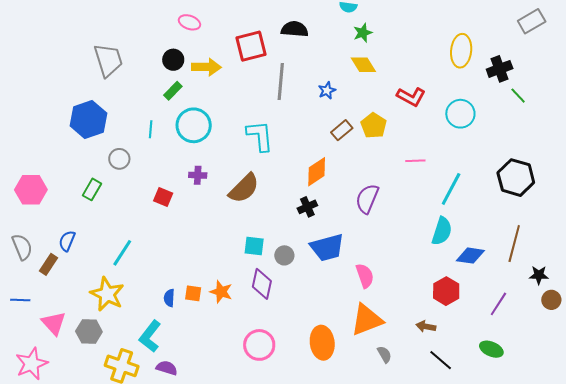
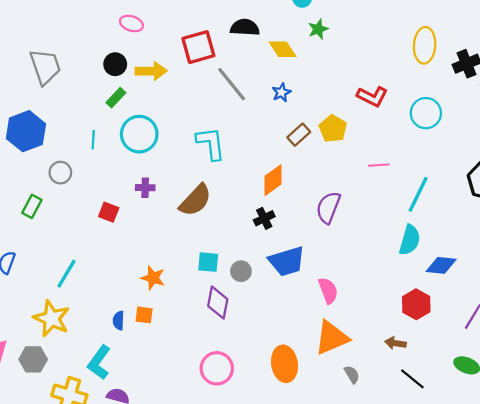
yellow diamond: (363, 65) -> (283, 49), moved
gray line: (281, 81) -> (232, 84), turned -42
orange star: (221, 292) -> (153, 278), moved

